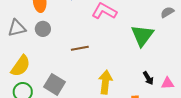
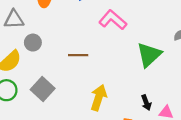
gray circle: (43, 29) -> (33, 43), moved

